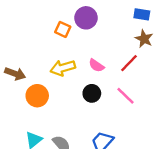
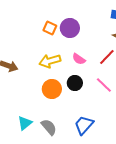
purple circle: (86, 18) -> (70, 28), moved
orange circle: (37, 96) -> (52, 89), moved

